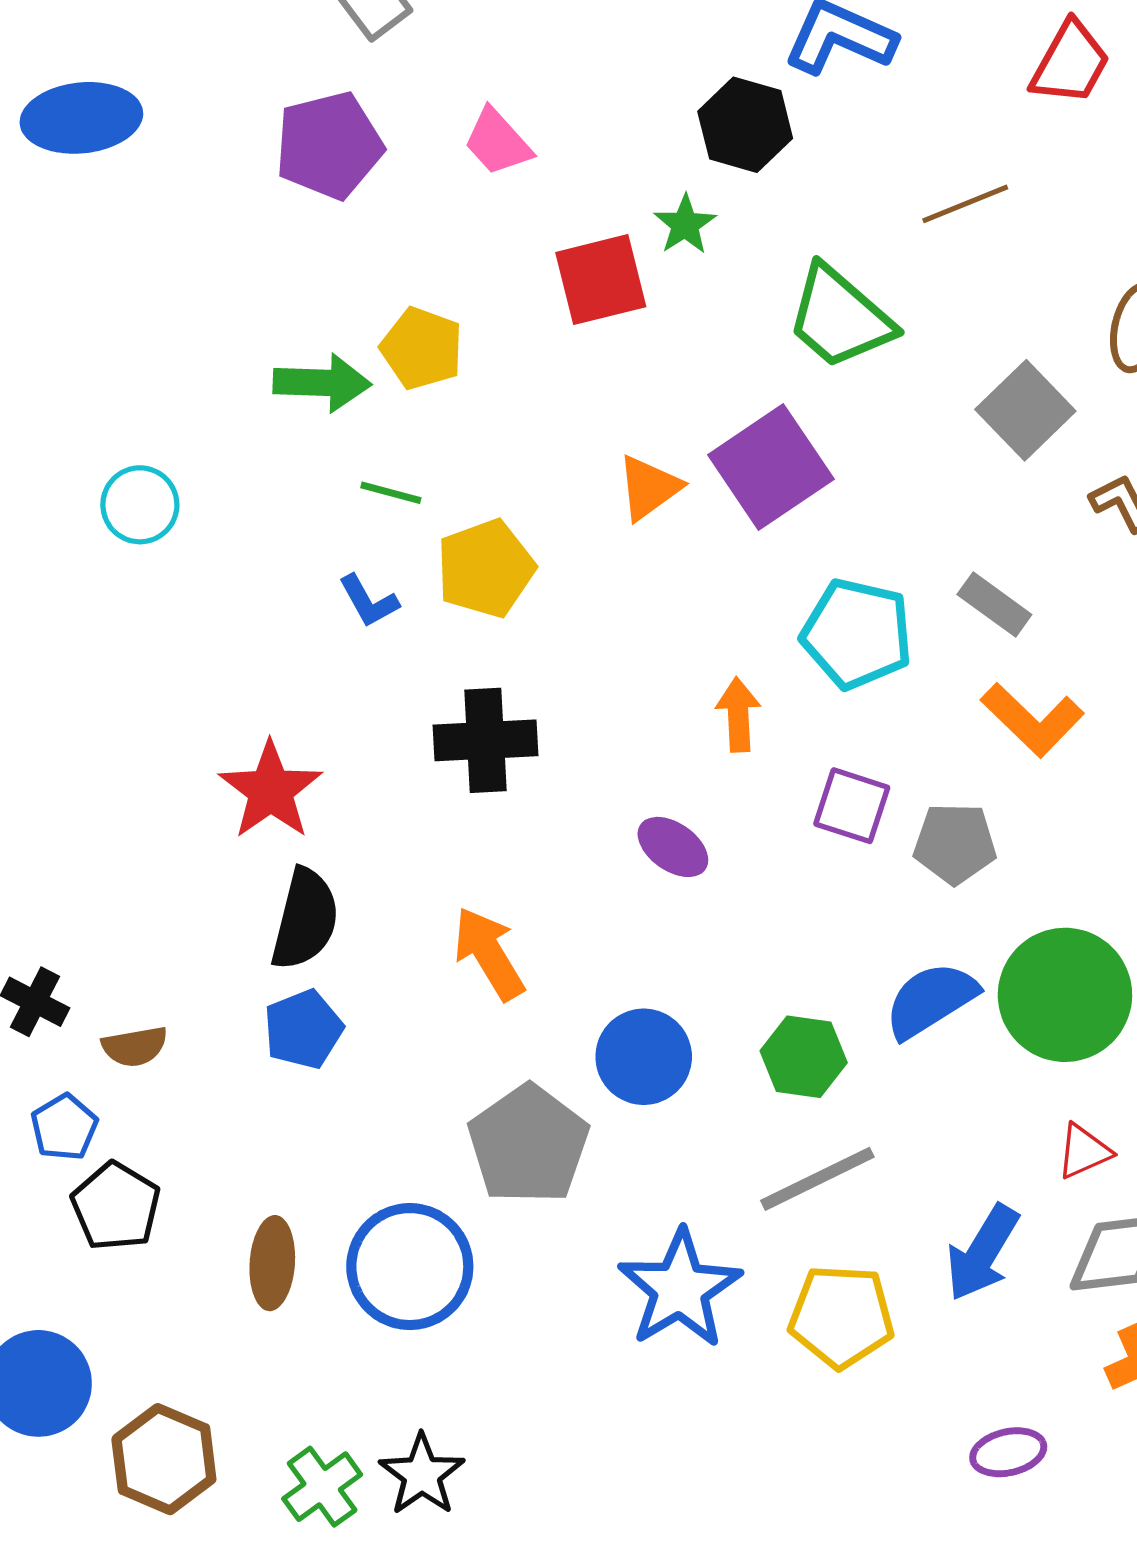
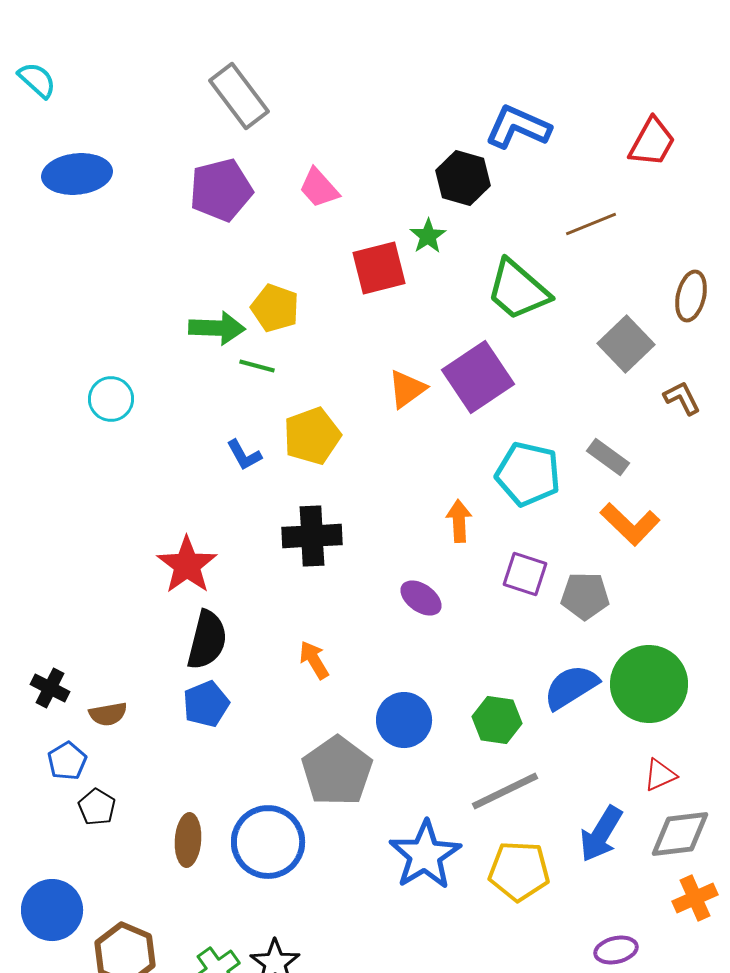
green line: (391, 493) -> (257, 366), moved
orange arrow: (489, 954) -> (314, 660), size x0.7
black pentagon: (116, 1206) -> (97, 807), size x0.7

